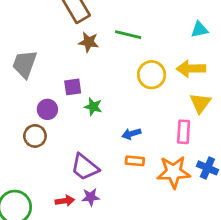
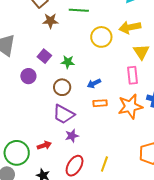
purple square: (73, 87) -> (44, 56), turned -32
green star: (93, 107) -> (68, 62), moved
brown circle: (35, 136) -> (62, 87), moved
red arrow: (65, 201) -> (44, 145), moved

